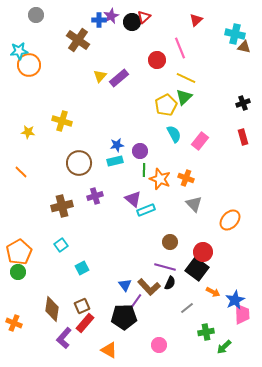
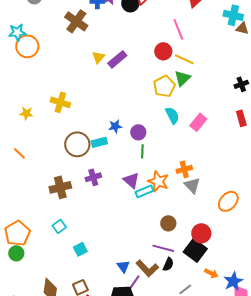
red circle: (157, 60) -> (163, 51), moved
cyan rectangle: (115, 161) -> (99, 142), moved
orange cross: (186, 178) -> (184, 169), moved, turned -35
orange star: (160, 179) -> (158, 181), moved

